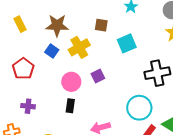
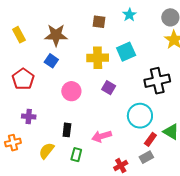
brown square: (101, 25) -> (99, 22), moved
yellow cross: (79, 47) -> (98, 58), moved, turned 30
purple square: (98, 76) -> (109, 88), moved, turned -32
black rectangle: (70, 106) -> (67, 130), moved

